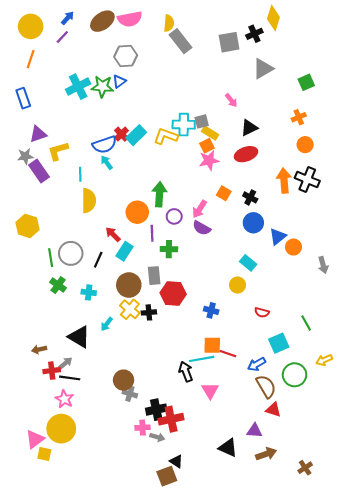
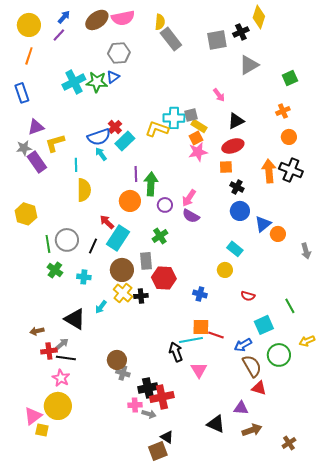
cyan rectangle: (136, 135) -> (125, 141), moved
orange square: (224, 193) -> (226, 167), moved, turned -32
purple line: (152, 233) -> (136, 174), moved
green cross: (169, 249) -> (160, 236), turned -35
cyan rectangle: (125, 251) -> (118, 238), size x1.4

